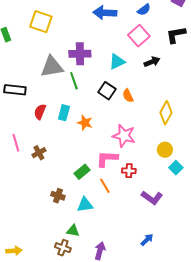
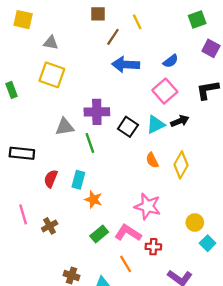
cyan triangle: (117, 62) -> (156, 124), moved
gray triangle: (52, 67) -> (65, 127), size x0.7
black square: (107, 91) -> (128, 127), moved
yellow diamond: (166, 113) -> (181, 165), moved
orange star: (85, 123) -> (93, 199), moved
pink L-shape: (107, 159) -> (128, 233), turned 30
green rectangle: (82, 172) -> (99, 234), moved

